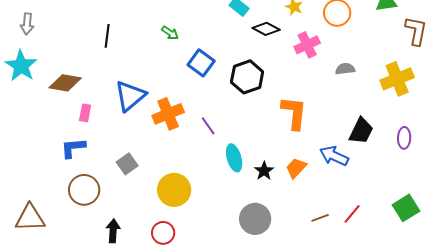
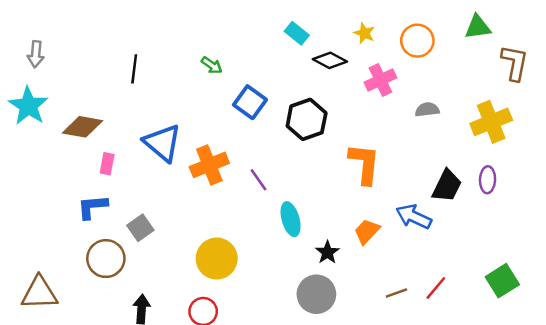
blue triangle: (130, 96) -> (163, 143), turned -40
purple ellipse: (404, 138) -> (488, 180), moved
gray square: (127, 164) -> (140, 228), moved
black star: (264, 171) -> (327, 252), moved

